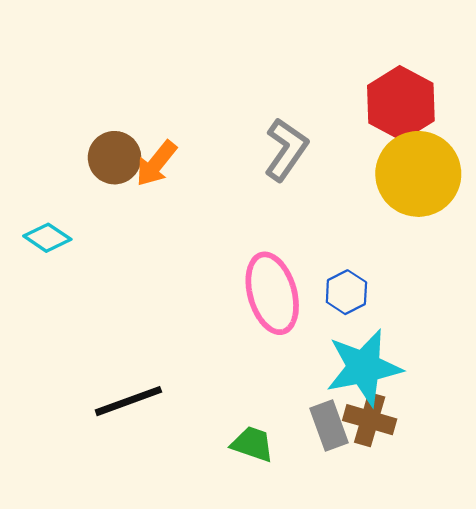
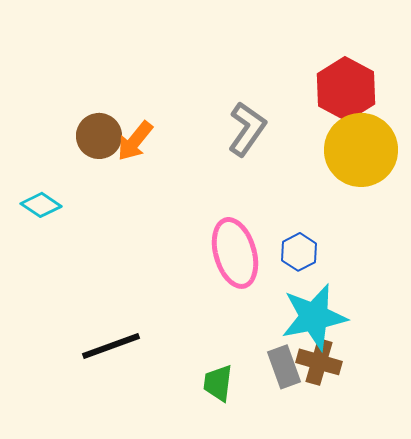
green trapezoid: (252, 444) -> (218, 383), turned -102

